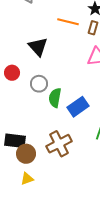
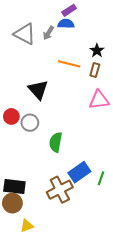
gray circle: (39, 84) -> (30, 123), moved
blue rectangle: (78, 107) -> (79, 172), moved
brown circle: (26, 154) -> (12, 203), moved

